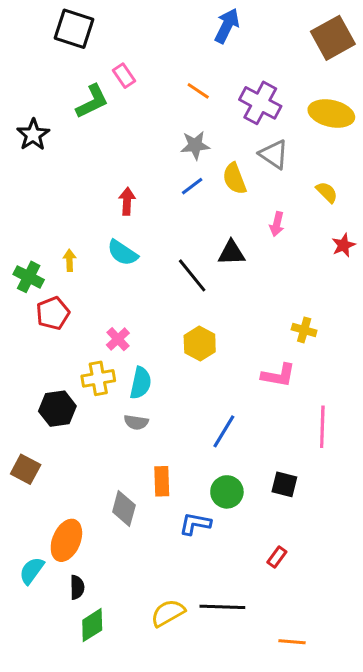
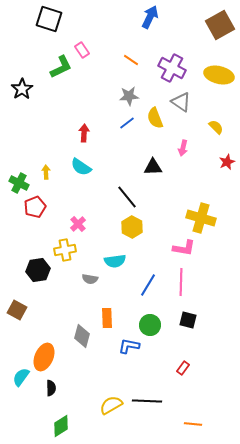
black line: (192, 275) -> (127, 197), moved
yellow cross: (304, 330) -> (201, 218), size x1.8
cyan semicircle: (141, 383) -> (115, 261), moved, turned 70
pink line: (322, 427) -> (181, 282), moved
green diamond: (92, 625) -> (61, 426), moved

